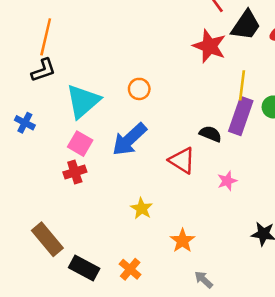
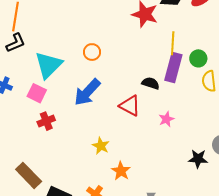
pink square: (80, 144) -> (37, 93), moved
orange star: (182, 241) -> (121, 171), moved

